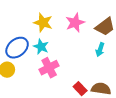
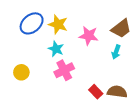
pink star: (75, 23) -> (89, 36), moved, turned 30
blue ellipse: (17, 48) -> (32, 23), moved

